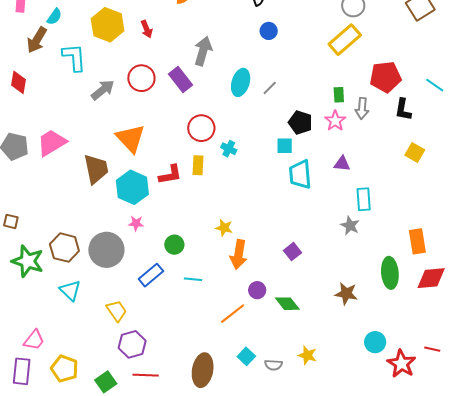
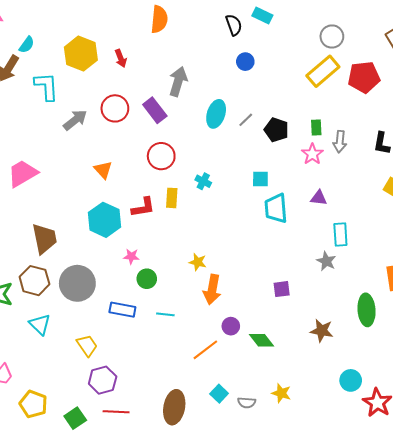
red pentagon: (385, 77) -> (364, 77), moved
black pentagon: (300, 122) -> (276, 130), moved
red circle: (201, 128) -> (161, 156), moved
orange triangle: (131, 138) -> (103, 170), size x0.6
brown trapezoid: (96, 169) -> (44, 239), moved
pink star: (136, 223) -> (131, 256), moved
purple square: (293, 252) -> (282, 289), moved, turned 30
blue rectangle: (151, 275) -> (122, 310), turned 50

